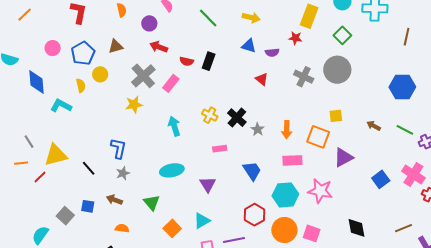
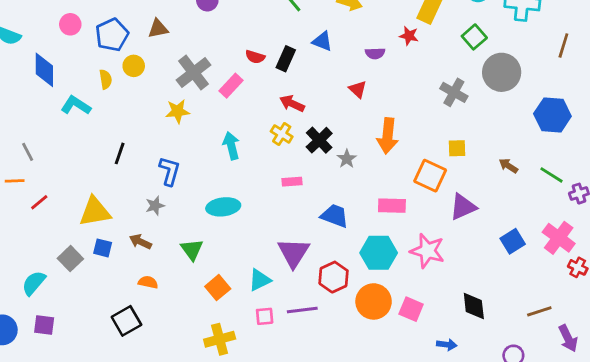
blue triangle: (249, 46) -> (322, 41), moved
red arrow: (159, 47) -> (292, 103), moved
gray circle: (337, 70) -> (502, 72), moved
gray cross: (304, 77) -> (454, 92), moved
orange arrow: (287, 130) -> (388, 136), moved, size x1.4
blue L-shape: (118, 148) -> (169, 171), moved
yellow triangle: (56, 155) -> (95, 212), moved
black line: (89, 168) -> (120, 153), moved, turned 56
blue trapezoid: (252, 171) -> (335, 216), turned -40
purple triangle: (208, 184) -> (294, 253), moved, size x1.4

